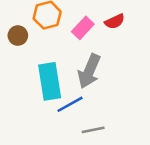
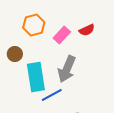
brown circle: (18, 36) -> (15, 54), moved

